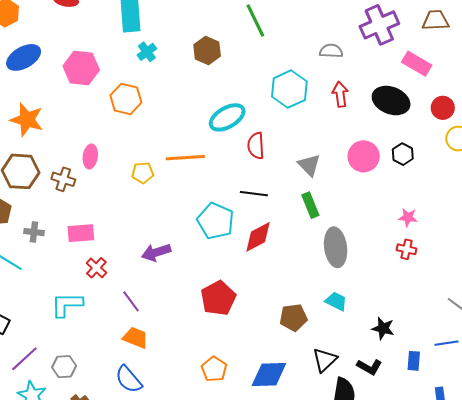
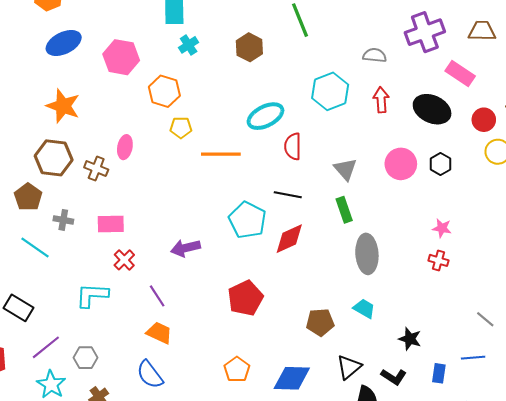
yellow pentagon: (143, 173) -> (181, 128), moved

